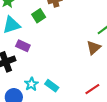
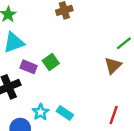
green square: (39, 16) -> (51, 62), moved
red line: (92, 89) -> (114, 115), turned -35

